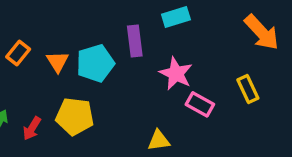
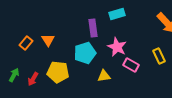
orange rectangle: (18, 53) -> (26, 43), moved
cyan pentagon: (95, 63) -> (85, 53), moved
yellow triangle: (159, 140) -> (104, 76), moved

